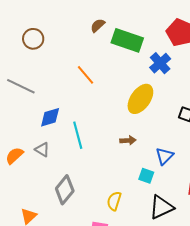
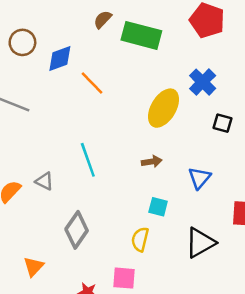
blue cross: (160, 63) -> (203, 82), moved
blue diamond: (50, 117) -> (60, 59), moved
cyan square: (146, 176) -> (158, 207), moved

